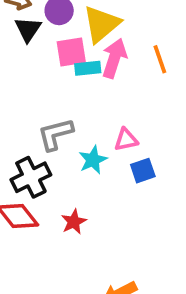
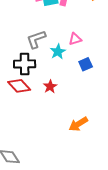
blue square: (143, 171) -> (86, 64), moved
black cross: (31, 177) -> (25, 64), turned 30

